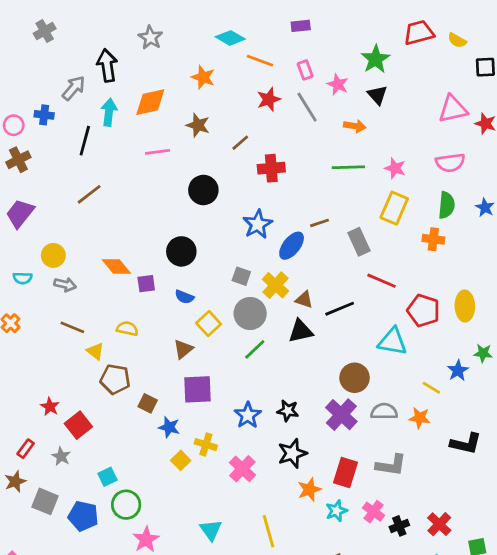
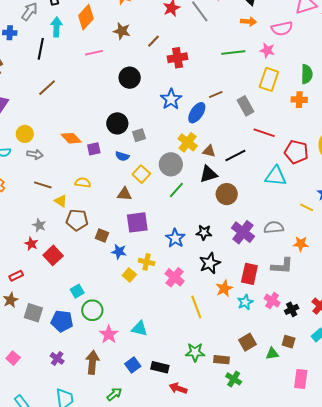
orange diamond: (150, 102) -> (86, 17), turned -30
orange arrow: (355, 126) -> (248, 21), moved
pink semicircle: (450, 163) -> (282, 29), moved
gray square: (241, 276) -> (139, 135), moved, turned -32
brown triangle: (183, 349) -> (125, 194), turned 49
brown circle: (355, 378) -> (227, 194), moved
orange star: (420, 418) -> (301, 244), moved
red rectangle: (26, 449) -> (16, 276), turned 32
gray star: (61, 456) -> (39, 225), moved
cyan triangle: (211, 530) -> (140, 328), moved, turned -36
yellow line: (269, 531) -> (196, 307), moved

